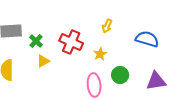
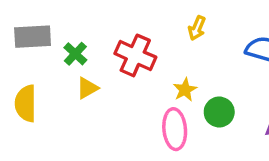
yellow star: (100, 54) -> (185, 90), moved

